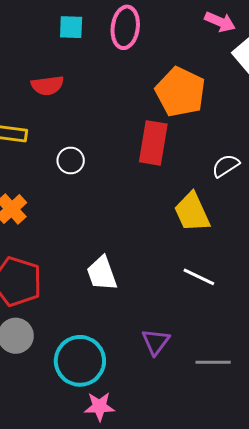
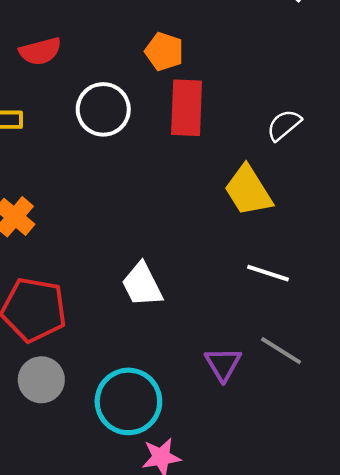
orange pentagon: (180, 92) -> (164, 52), moved, size x0.6
white circle: (71, 160) -> (103, 109), moved, size x1.5
gray line: (213, 362) -> (281, 351), moved, turned 40

